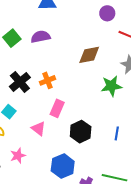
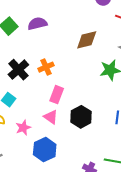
pink triangle: (39, 129) -> (51, 117), moved
pink star: (18, 156) -> (23, 128), moved
blue hexagon: (63, 166) -> (45, 149), moved

